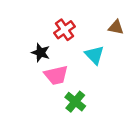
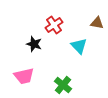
pink trapezoid: (56, 75) -> (24, 76), moved

